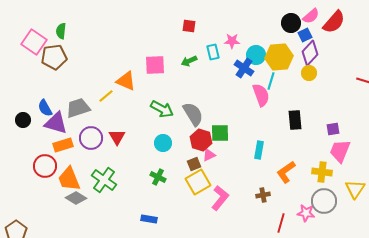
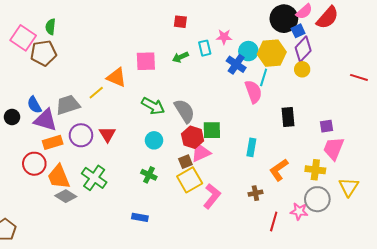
black circle: (291, 23) -> (284, 19), size x1.4
pink triangle: (209, 155) -> (201, 153), size x1.5

